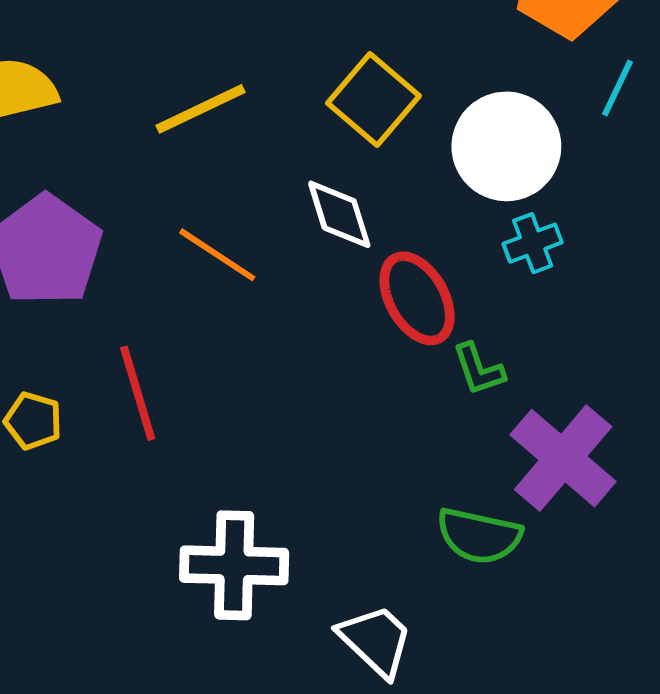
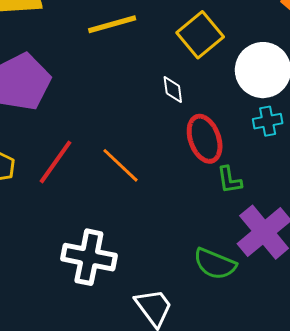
white diamond: (339, 214) -> (173, 90), size x0.7
orange line: (217, 255) -> (120, 165), moved
red line: (138, 393) -> (55, 162), turned 42

